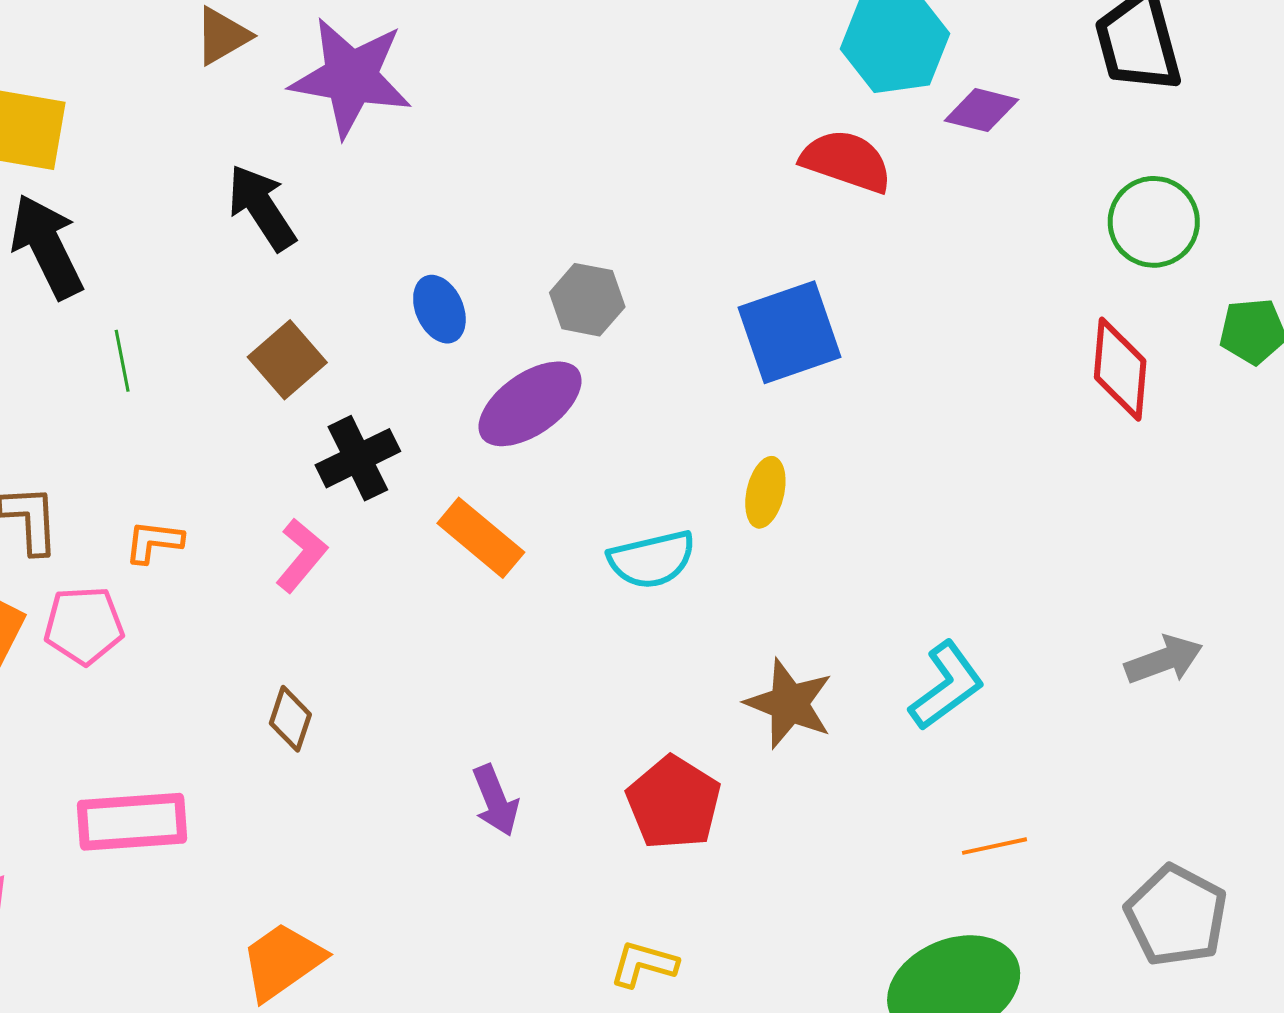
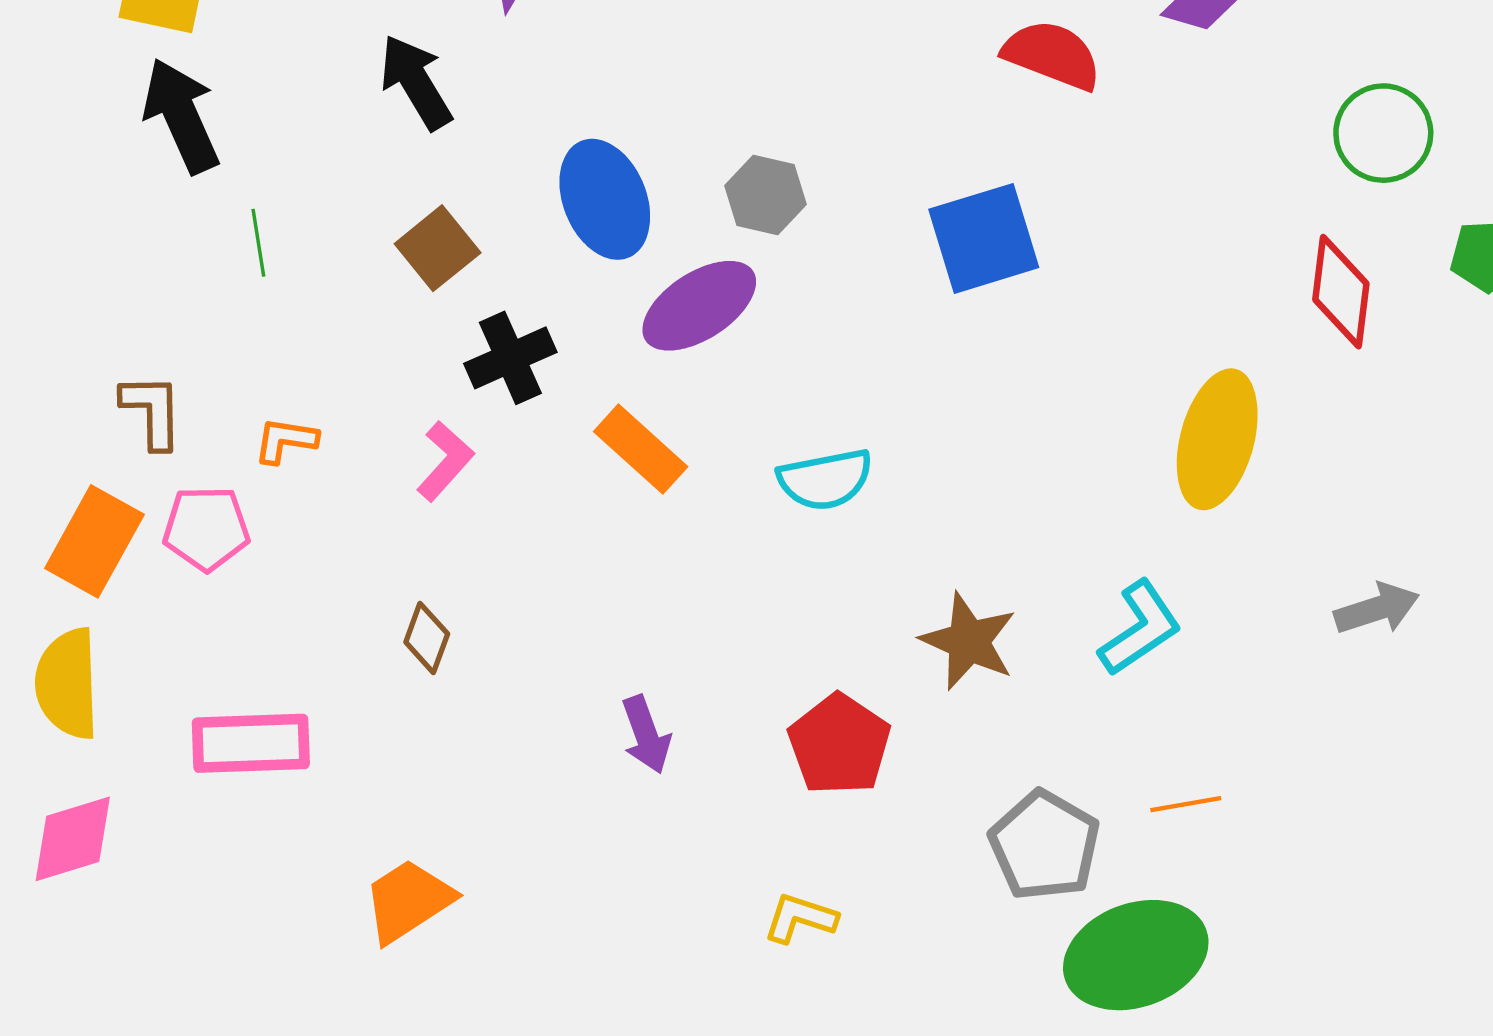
blue ellipse: (439, 309) -> (605, 199), size x1.6
yellow ellipse: (765, 492) -> (1217, 439), moved, size x1.8
gray pentagon: (1176, 916) -> (1045, 845), moved

